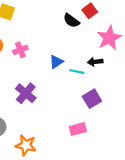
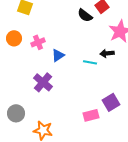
blue triangle: (56, 62) -> (58, 55), moved
purple square: (92, 99) -> (111, 102), moved

